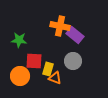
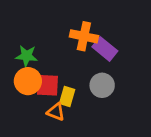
orange circle: (20, 76) -> (28, 81), moved
orange triangle: (55, 78) -> (56, 112), moved

